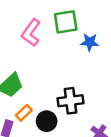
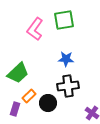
blue star: (90, 42) -> (66, 59), moved

